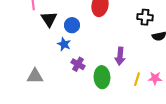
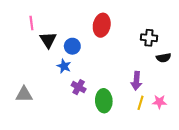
purple arrow: (120, 56) -> (136, 81), moved
gray triangle: (35, 76) -> (24, 94), moved

